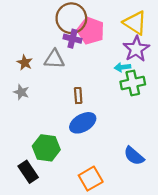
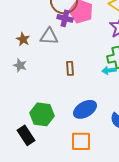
cyan arrow: (123, 67) -> (109, 70), moved
blue ellipse: (83, 123) -> (85, 109), moved
orange square: (91, 179) -> (81, 141), turned 30

